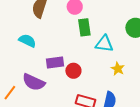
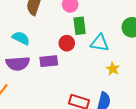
red circle: (73, 71) -> (67, 43), moved
purple semicircle: (34, 82) -> (18, 64), moved, turned -30

